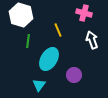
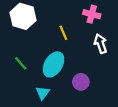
green line: (28, 41) -> (21, 63), moved, turned -48

